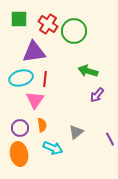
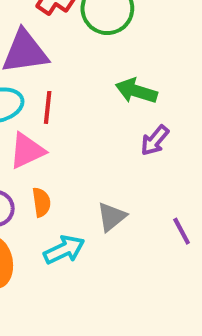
pink triangle: (35, 100) -> (27, 151), turned 30
cyan arrow: (53, 148) -> (64, 250), turned -48

